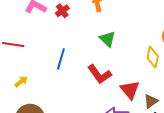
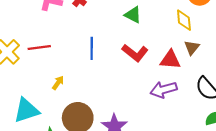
red triangle: (130, 90) -> (170, 60), turned -30
brown triangle: (151, 101) -> (192, 48), moved

